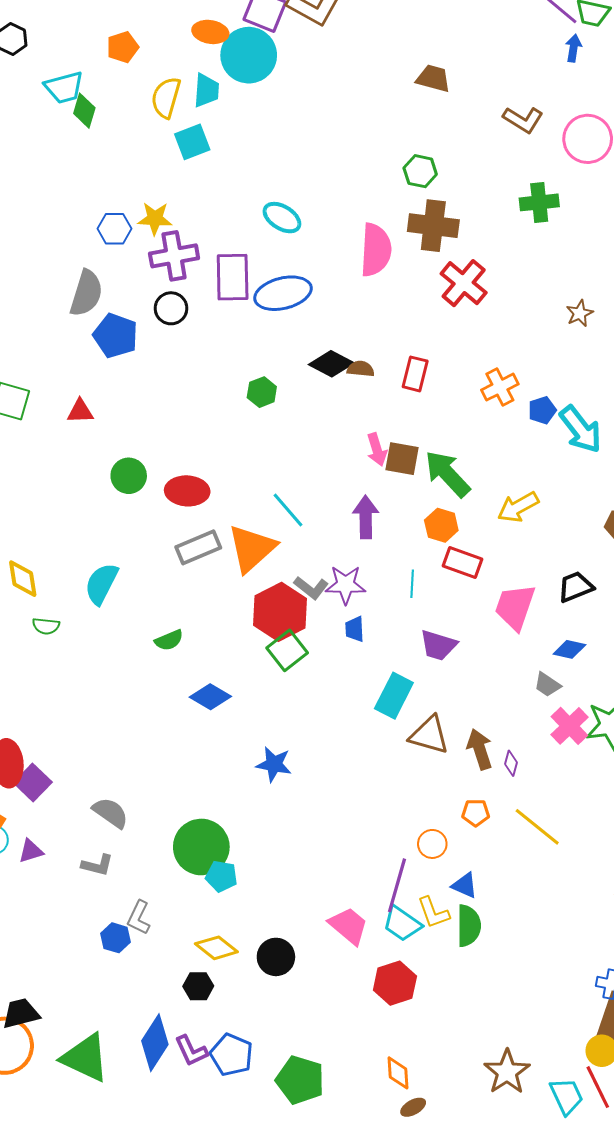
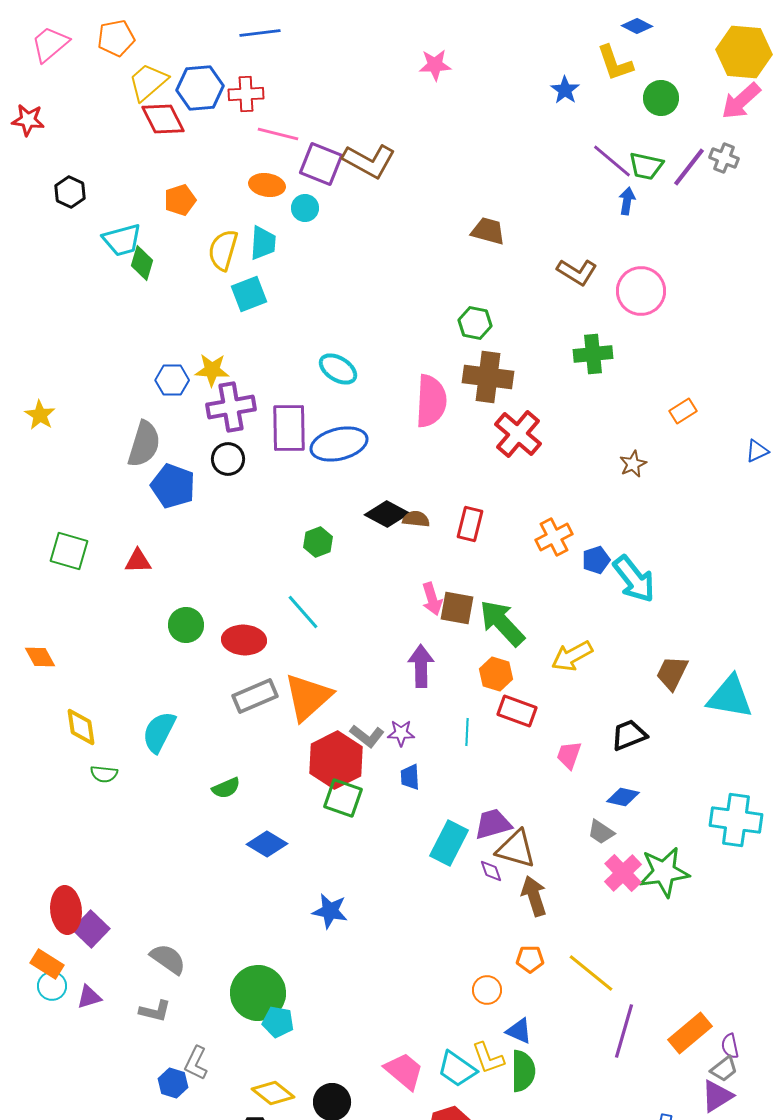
cyan circle: (249, 55) -> (305, 208), size x0.5
cyan line: (288, 510) -> (303, 612), moved
purple star: (346, 585) -> (401, 733), size x0.7
pink trapezoid: (515, 607) -> (569, 755), size x0.6
purple trapezoid: (438, 645) -> (493, 824), moved, turned 147
green square: (287, 650) -> (343, 798), turned -33
brown triangle: (429, 735) -> (516, 849), moved
purple diamond: (511, 763) -> (491, 871), moved, turned -35
purple line: (397, 885) -> (624, 1031), moved

